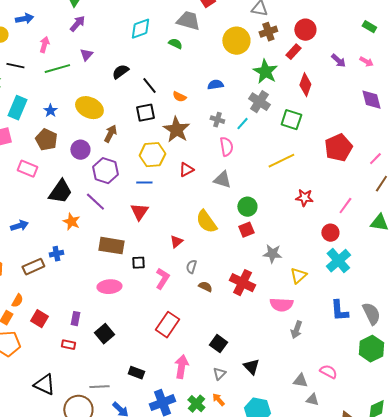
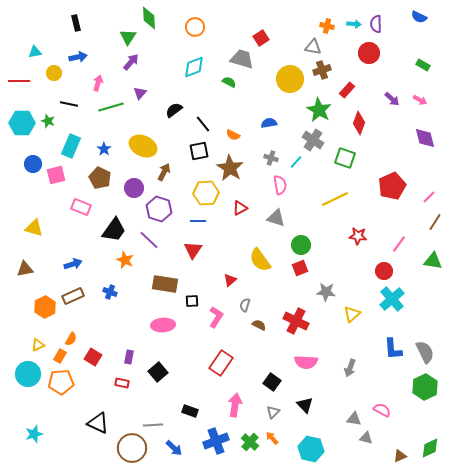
red circle: (305, 30) -> (369, 53), moved
blue cross: (56, 254) -> (110, 292), turned 32
brown rectangle: (33, 267) -> (73, 296), moved
pink semicircle: (281, 305) -> (306, 362), moved

